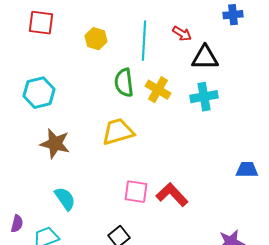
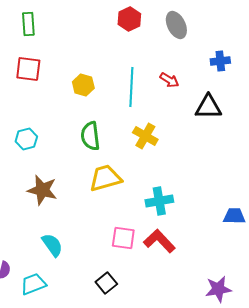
black triangle: (205, 58) -> (208, 107), moved
green semicircle: (124, 83) -> (90, 136), moved
cyan hexagon: (39, 93) -> (26, 139), size x0.7
cyan cross: (204, 97) -> (159, 201), moved

